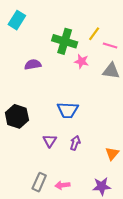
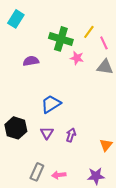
pink line: (110, 46) -> (104, 43), turned 48
blue trapezoid: (68, 110) -> (51, 104), moved, turned 145
black hexagon: (17, 116) -> (16, 128), moved

